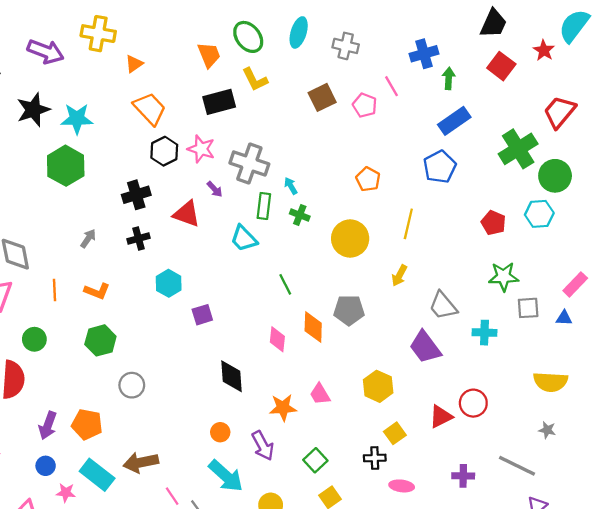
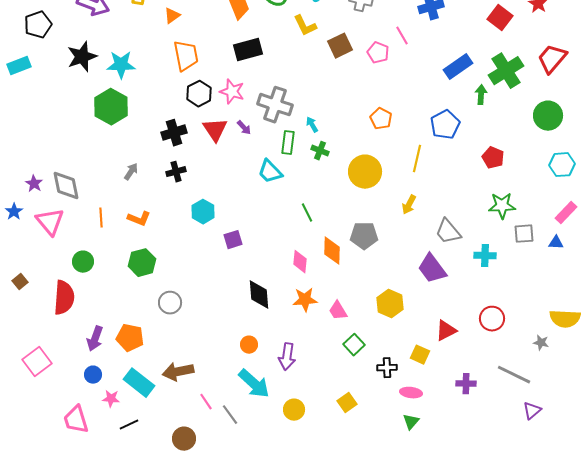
green arrow: (449, 78) -> (481, 95), moved
yellow L-shape: (255, 80) -> (305, 26), moved
orange trapezoid: (150, 109) -> (186, 56), turned 32
green cross: (518, 149) -> (506, 71), moved
blue pentagon: (440, 167) -> (445, 125), moved
red triangle: (187, 214) -> (215, 130), moved, turned 36
cyan hexagon: (539, 214) -> (562, 165), moved
yellow semicircle: (551, 382) -> (565, 319), moved
red circle: (473, 403) -> (492, 319), moved
orange star: (283, 408) -> (305, 300), moved
yellow square: (395, 433) -> (420, 355), moved, turned -30
purple arrow: (263, 446) -> (287, 357), turned 36
green square: (315, 460) -> (354, 345), moved

